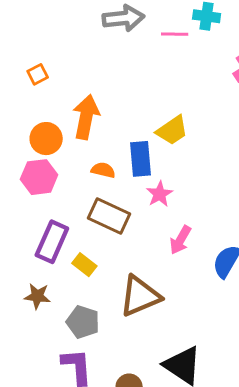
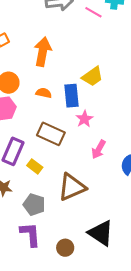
pink line: (175, 34) -> (93, 12), turned 30
orange arrow: (86, 117) -> (43, 52), moved
orange semicircle: (103, 170) -> (44, 93), moved

